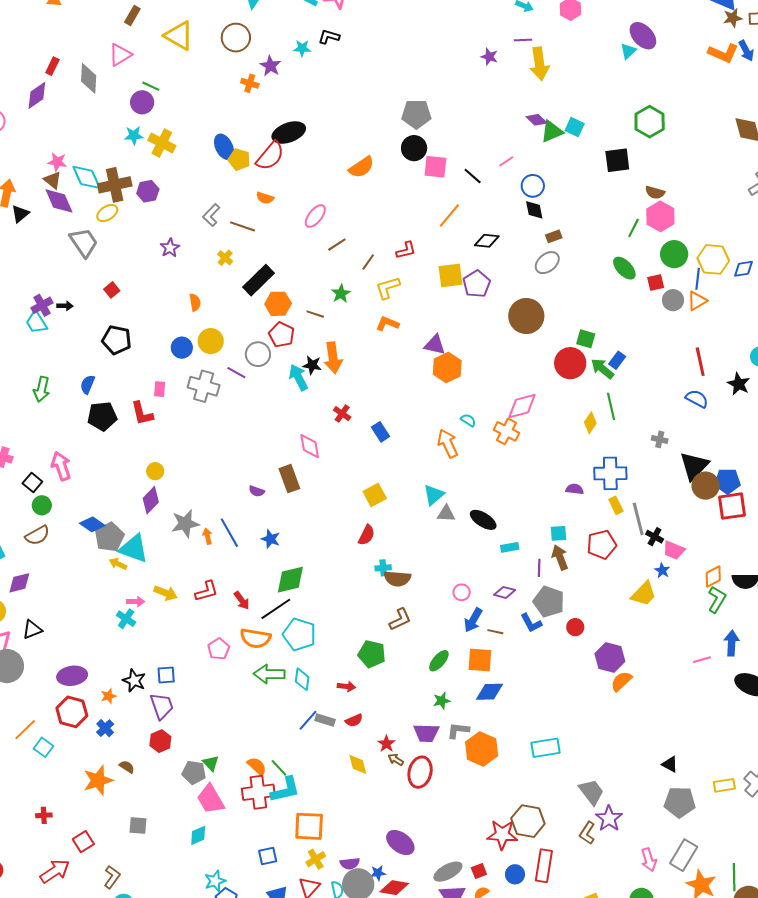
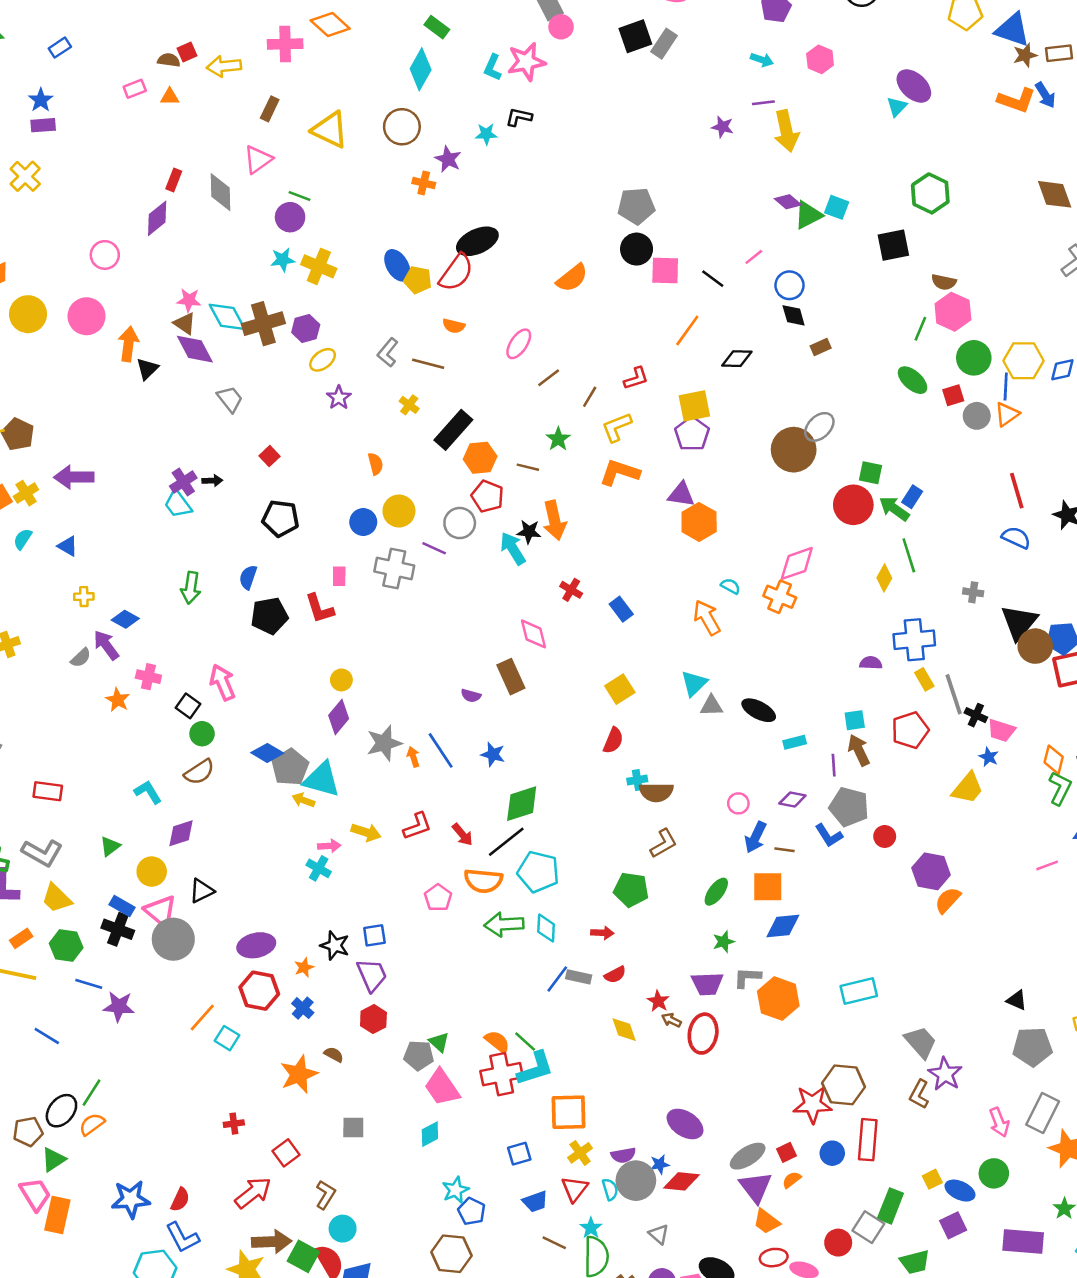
yellow ellipse: (107, 213) -> (323, 360), moved
gray trapezoid: (84, 242) -> (230, 399), size x0.7
gray ellipse: (547, 263) -> (819, 427), moved
purple pentagon: (477, 284) -> (692, 434), moved
orange L-shape: (387, 324) -> (620, 472), size x1.4
orange diamond: (713, 576) -> (1054, 760), turned -45

